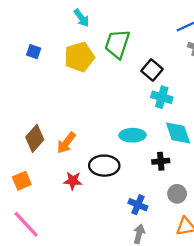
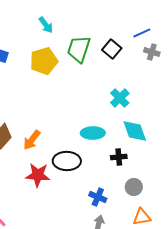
black square: (152, 70) -> (112, 49), moved
cyan cross: (162, 97) -> (120, 98), turned 30
red star: (73, 181) -> (38, 175), size x1.4

